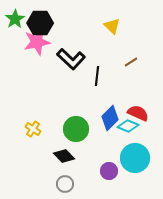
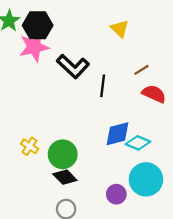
red semicircle: (138, 113) -> (154, 94), moved
blue diamond: (110, 118) -> (117, 134), turned 30
green circle: (76, 129) -> (63, 154), moved

